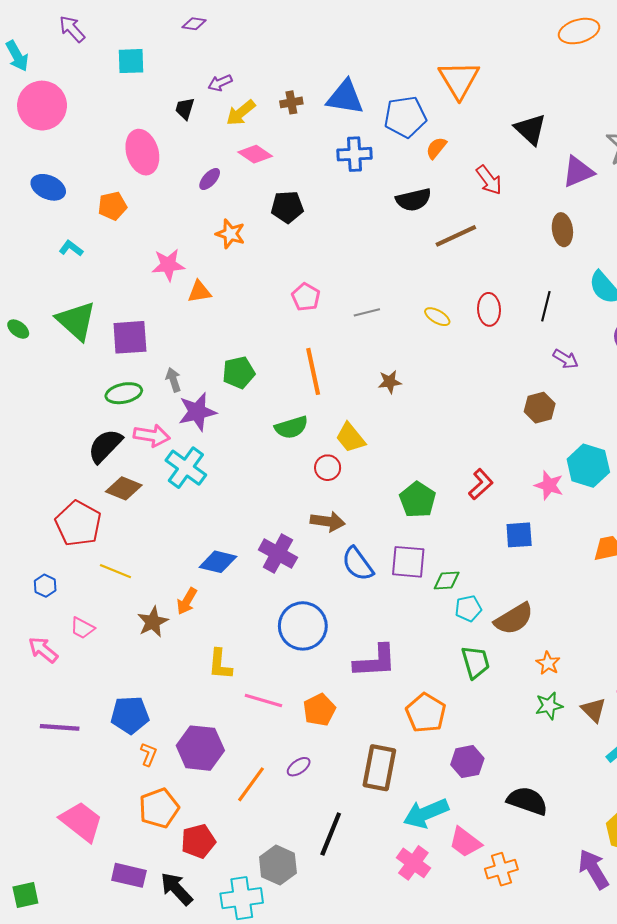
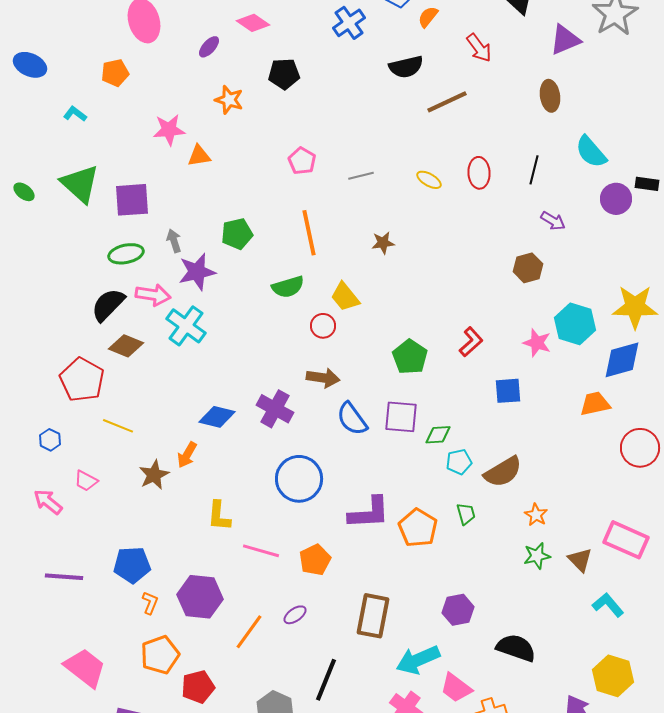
blue cross: (354, 154) -> (349, 23), turned -32
blue ellipse: (48, 187) -> (30, 65), moved
green trapezoid: (476, 662) -> (466, 514), size x0.7
orange pentagon: (426, 713) -> (418, 528), moved

